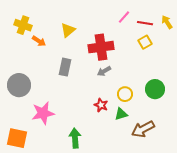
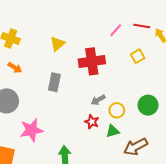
red line: (145, 23) -> (142, 26), moved
orange arrow: (39, 41) -> (15, 68), moved
gray arrow: (104, 71) -> (98, 100), moved

